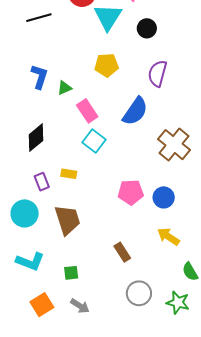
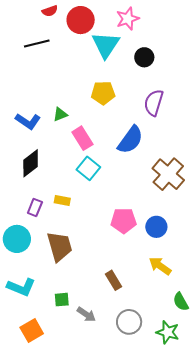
blue L-shape: (39, 77) -> (28, 121), moved, turned 105
purple rectangle: (42, 182) -> (35, 208), turned 42
gray arrow: (80, 306) -> (86, 314), moved

